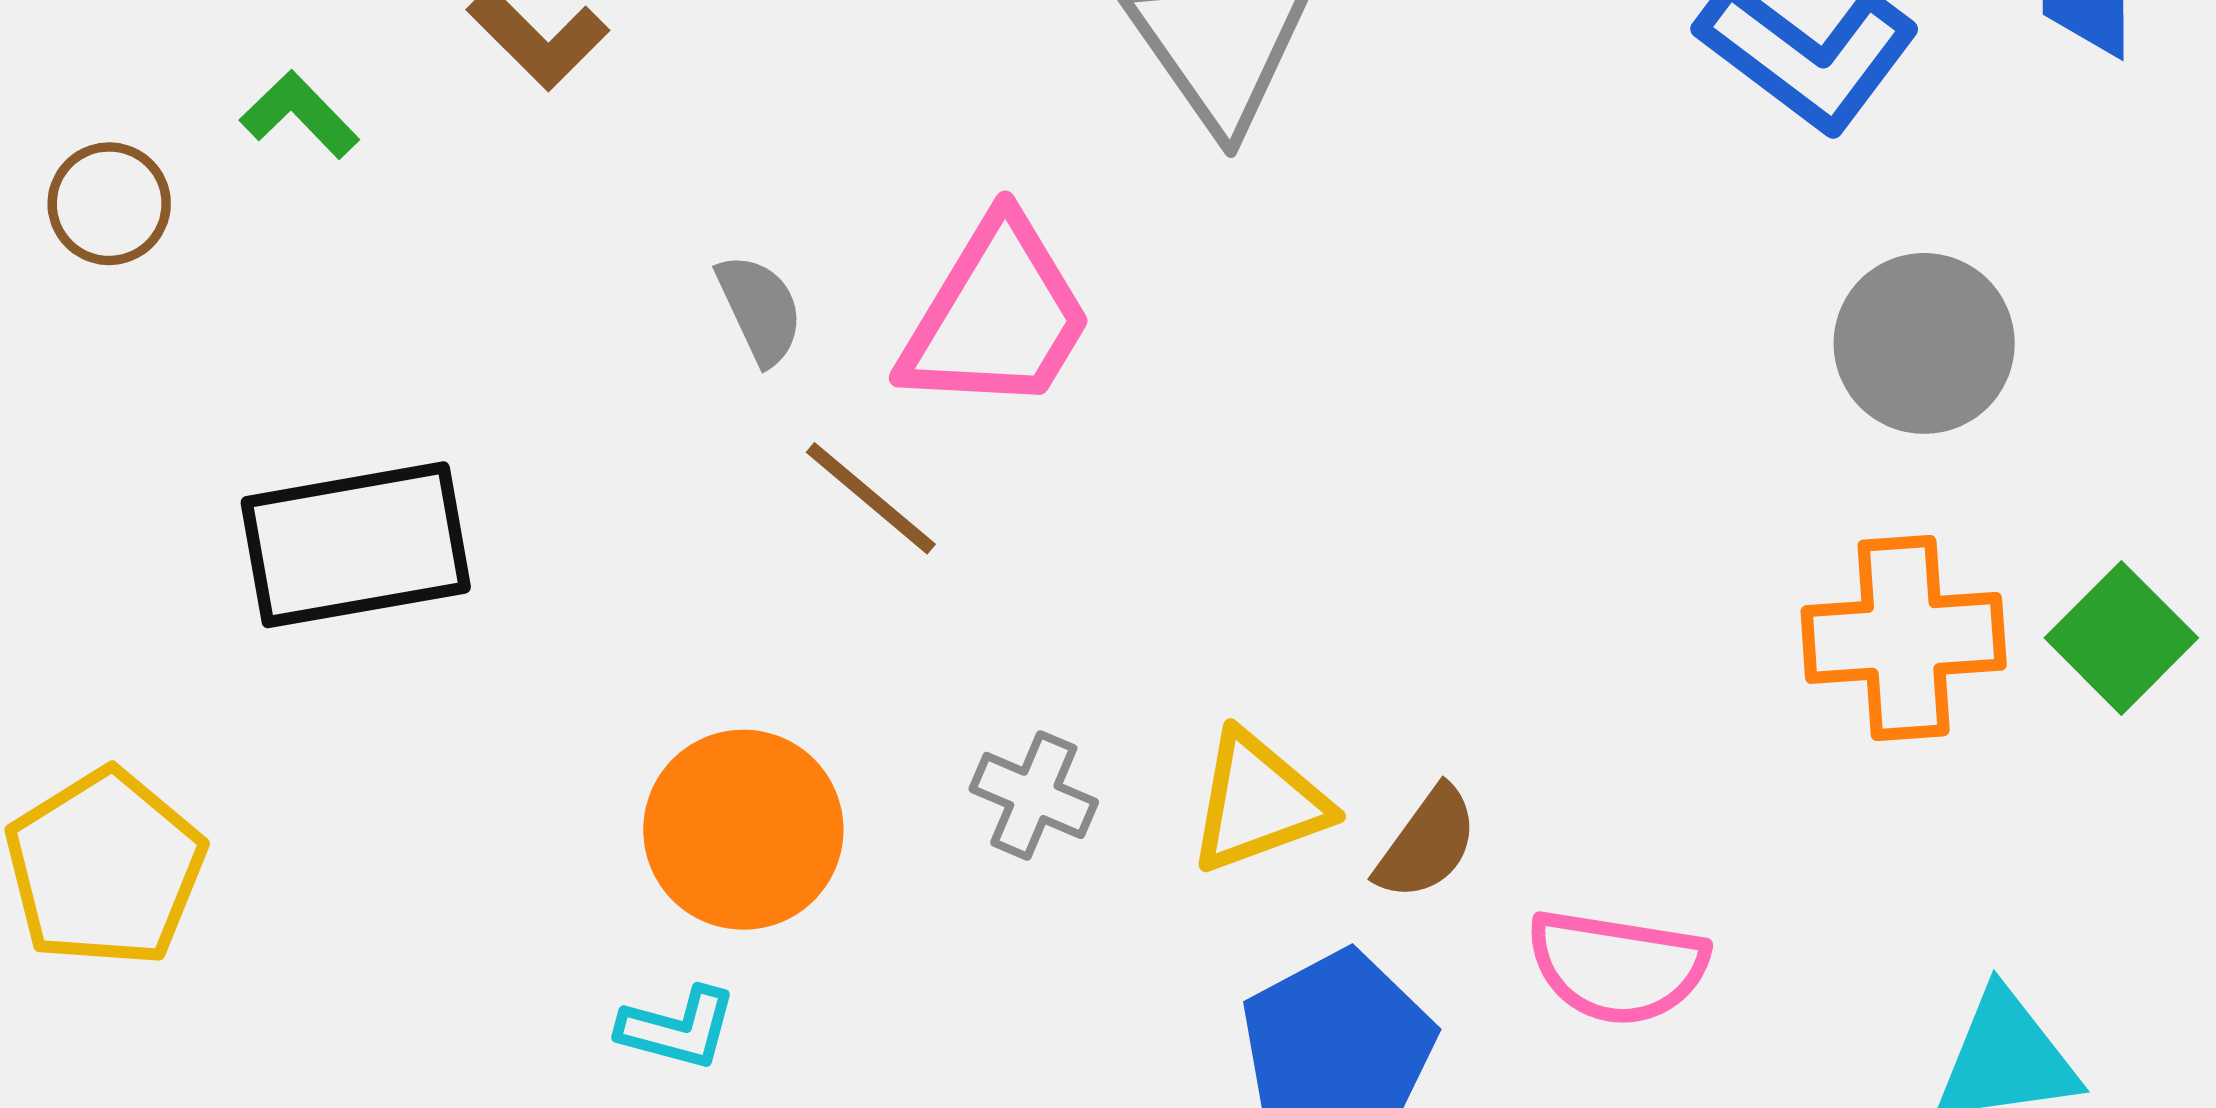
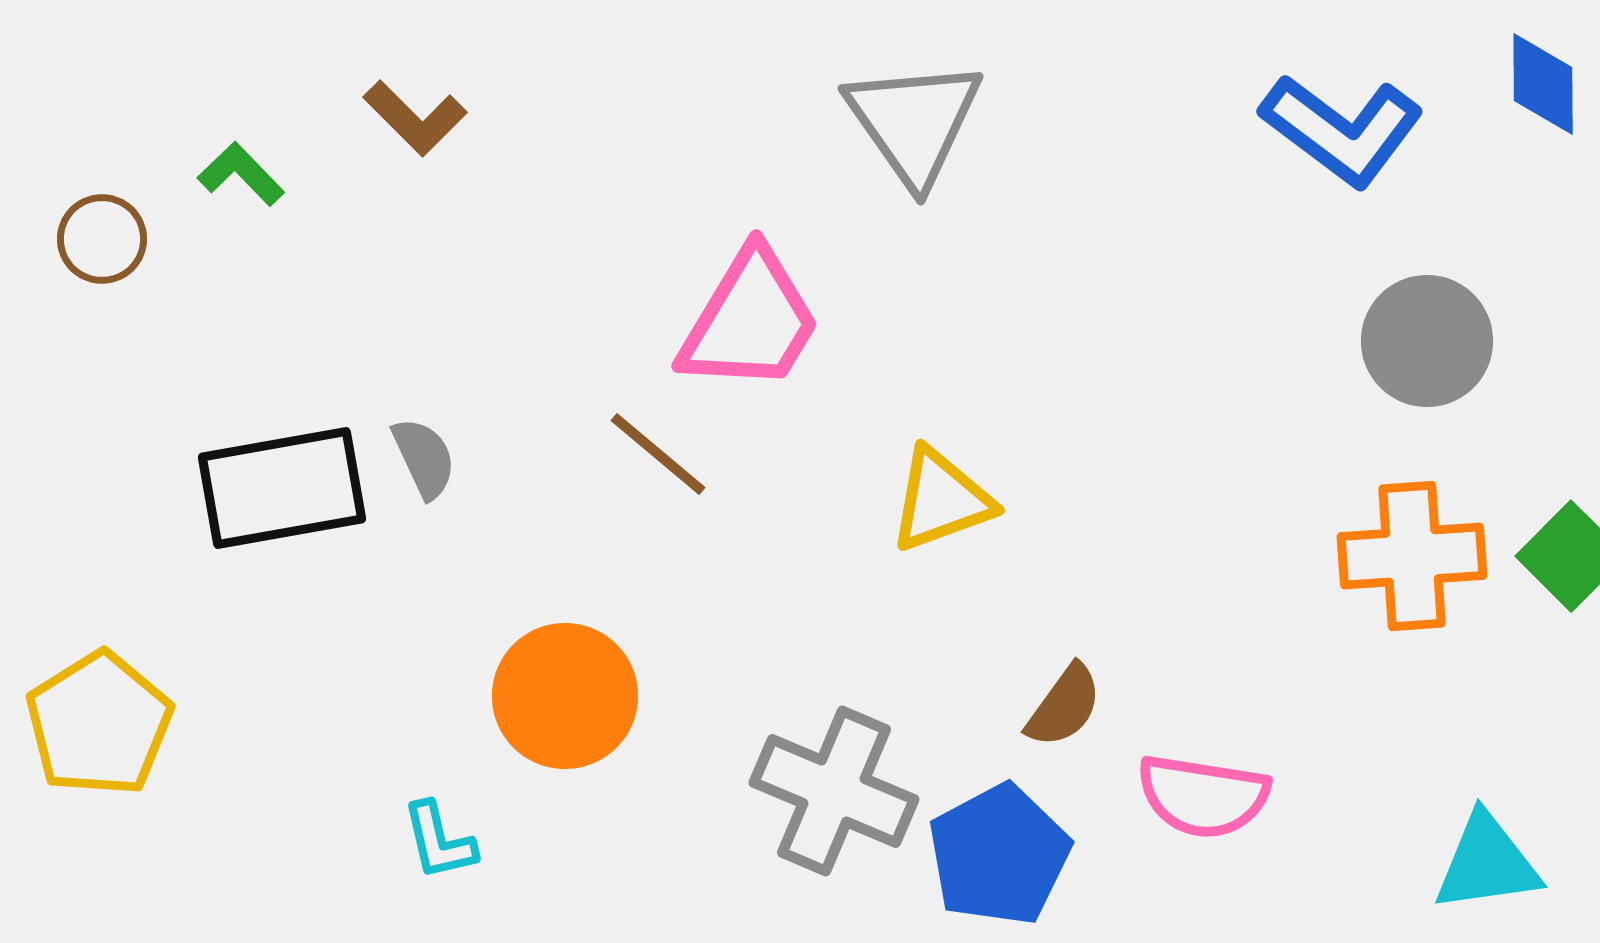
gray semicircle: (760, 309) -> (424, 458), moved
gray cross: (1034, 795) -> (834, 791), moved, size x1.8
yellow triangle: (1258, 802) -> (941, 500), moved
cyan L-shape: (678, 1028) -> (439, 841), moved, turned 62

